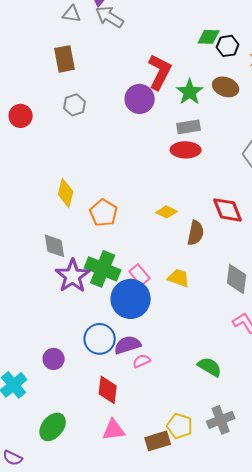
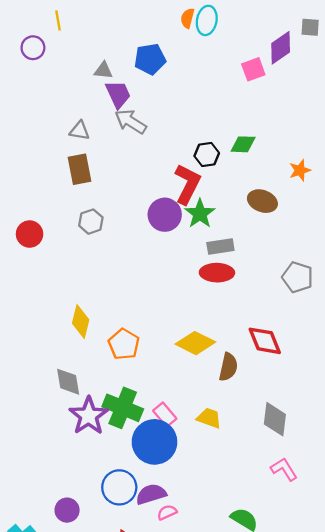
gray triangle: (72, 14) -> (80, 131), moved
black hexagon: (228, 46) -> (207, 155), moved
green star: (190, 92) -> (200, 214), moved
yellow diamond: (167, 212) -> (195, 343), size x1.6

